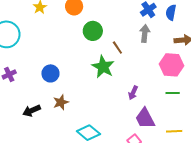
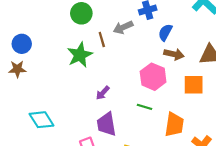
blue semicircle: (171, 12) -> (165, 32), moved
gray arrow: (145, 33) -> (123, 27), moved, turned -138
brown star: (61, 102) -> (17, 69), moved

